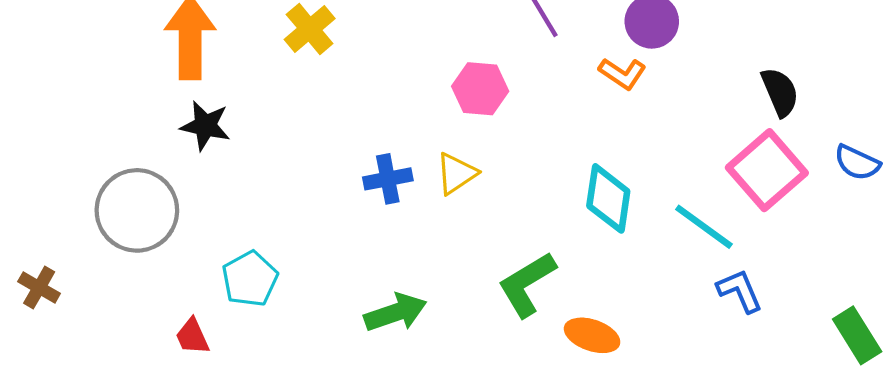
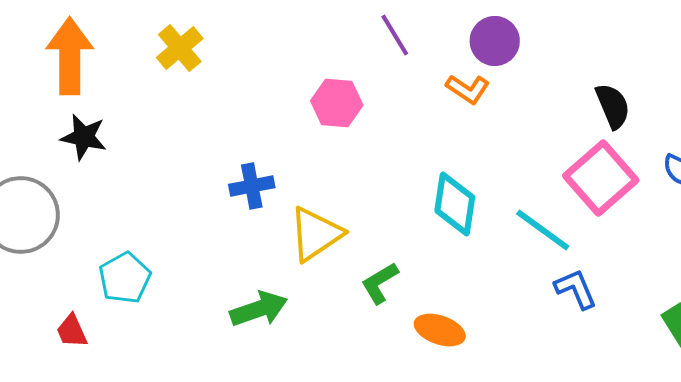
yellow triangle: (456, 173) -> (316, 234), moved, size x1.4
green L-shape: (527, 284) -> (380, 283), size x0.7

